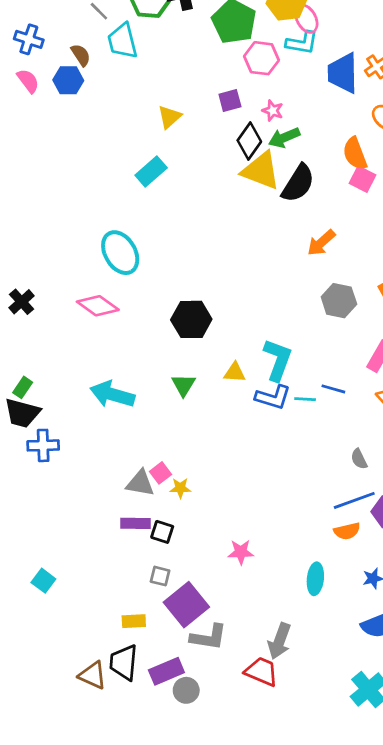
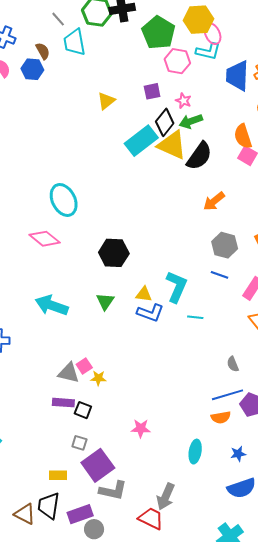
cyan rectangle: (151, 171) -> (141, 141), moved, size x1.4
blue line: (333, 389) -> (219, 275), moved
blue L-shape: (273, 397) -> (150, 313), moved

